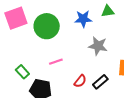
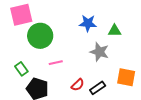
green triangle: (108, 11) -> (115, 31), moved
green circle: (47, 26) -> (40, 36), moved

